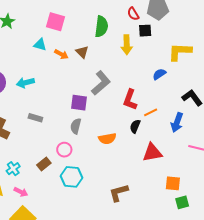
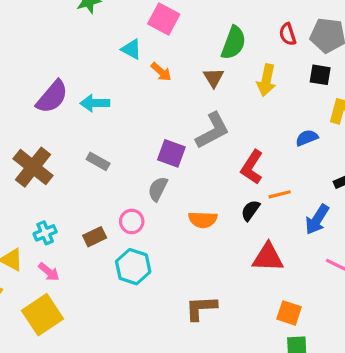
black square: (145, 31) -> (320, 75), moved
brown triangle: (82, 52) -> (214, 78), moved

